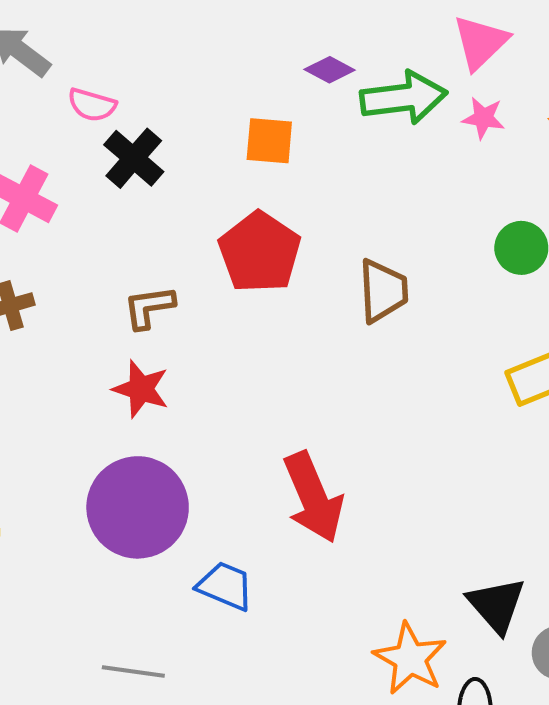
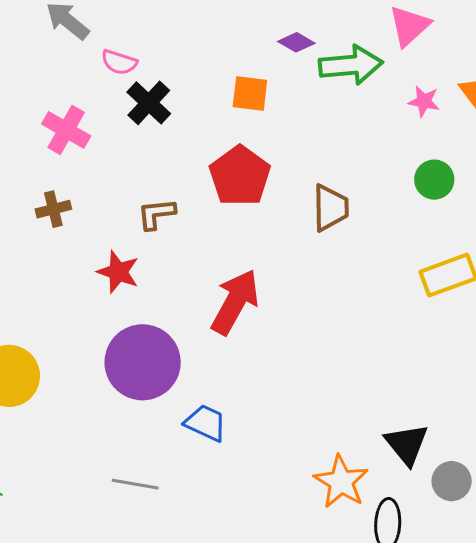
pink star: (483, 118) -> (424, 101), moved
red star: (141, 389) -> (118, 272), moved
red arrow: (313, 497) -> (235, 302), moved, turned -130

